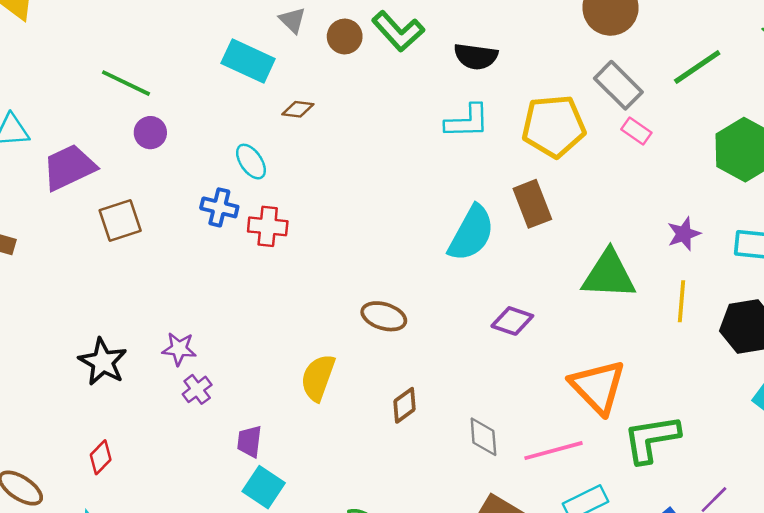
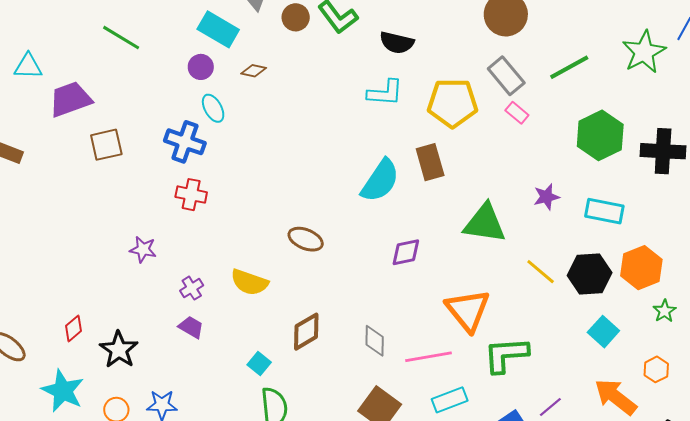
purple circle: (150, 133) -> (201, 67), moved
blue cross: (219, 207) -> (185, 142), size x1.4
red cross: (268, 226) -> (191, 195), moved
yellow line: (681, 301) -> (541, 272), moved, turned -60
purple diamond: (512, 321) -> (406, 252), turned -36
black star: (103, 362) -> (119, 350), moved
yellow semicircle: (318, 378) -> (249, 282), turned -96
purple cross: (197, 389) -> (192, 288), moved
brown diamond: (404, 405) -> (306, 332), moved, size x1.4
purple trapezoid: (249, 441) -> (191, 327), turned 108
cyan square: (264, 487) -> (259, 363), moved, size x0.7

